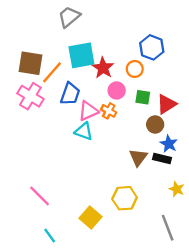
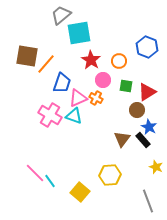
blue hexagon: (152, 47) -> (147, 47), moved
cyan square: (81, 55) -> (79, 33), moved
pink cross: (30, 96) -> (50, 115), moved
black rectangle: (162, 159) -> (143, 140), turned 35
cyan line: (50, 236) -> (50, 181), moved

